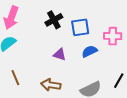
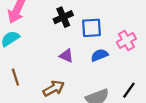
pink cross: (113, 36) -> (126, 40), turned -36
brown arrow: (51, 85) -> (54, 88), turned 138

